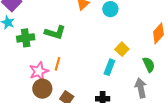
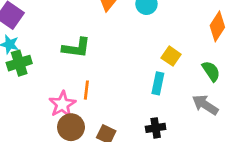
green cross: (26, 38) -> (19, 63), moved
gray arrow: (141, 88) -> (205, 105), turned -36

